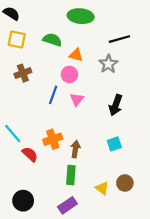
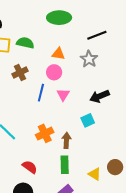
green semicircle: (52, 40) -> (25, 43), moved
brown cross: (23, 73) -> (20, 72), moved
black arrow: (116, 105) -> (99, 96), turned 54
cyan square: (114, 144) -> (88, 120), moved
red semicircle: (30, 154) -> (30, 167), moved

